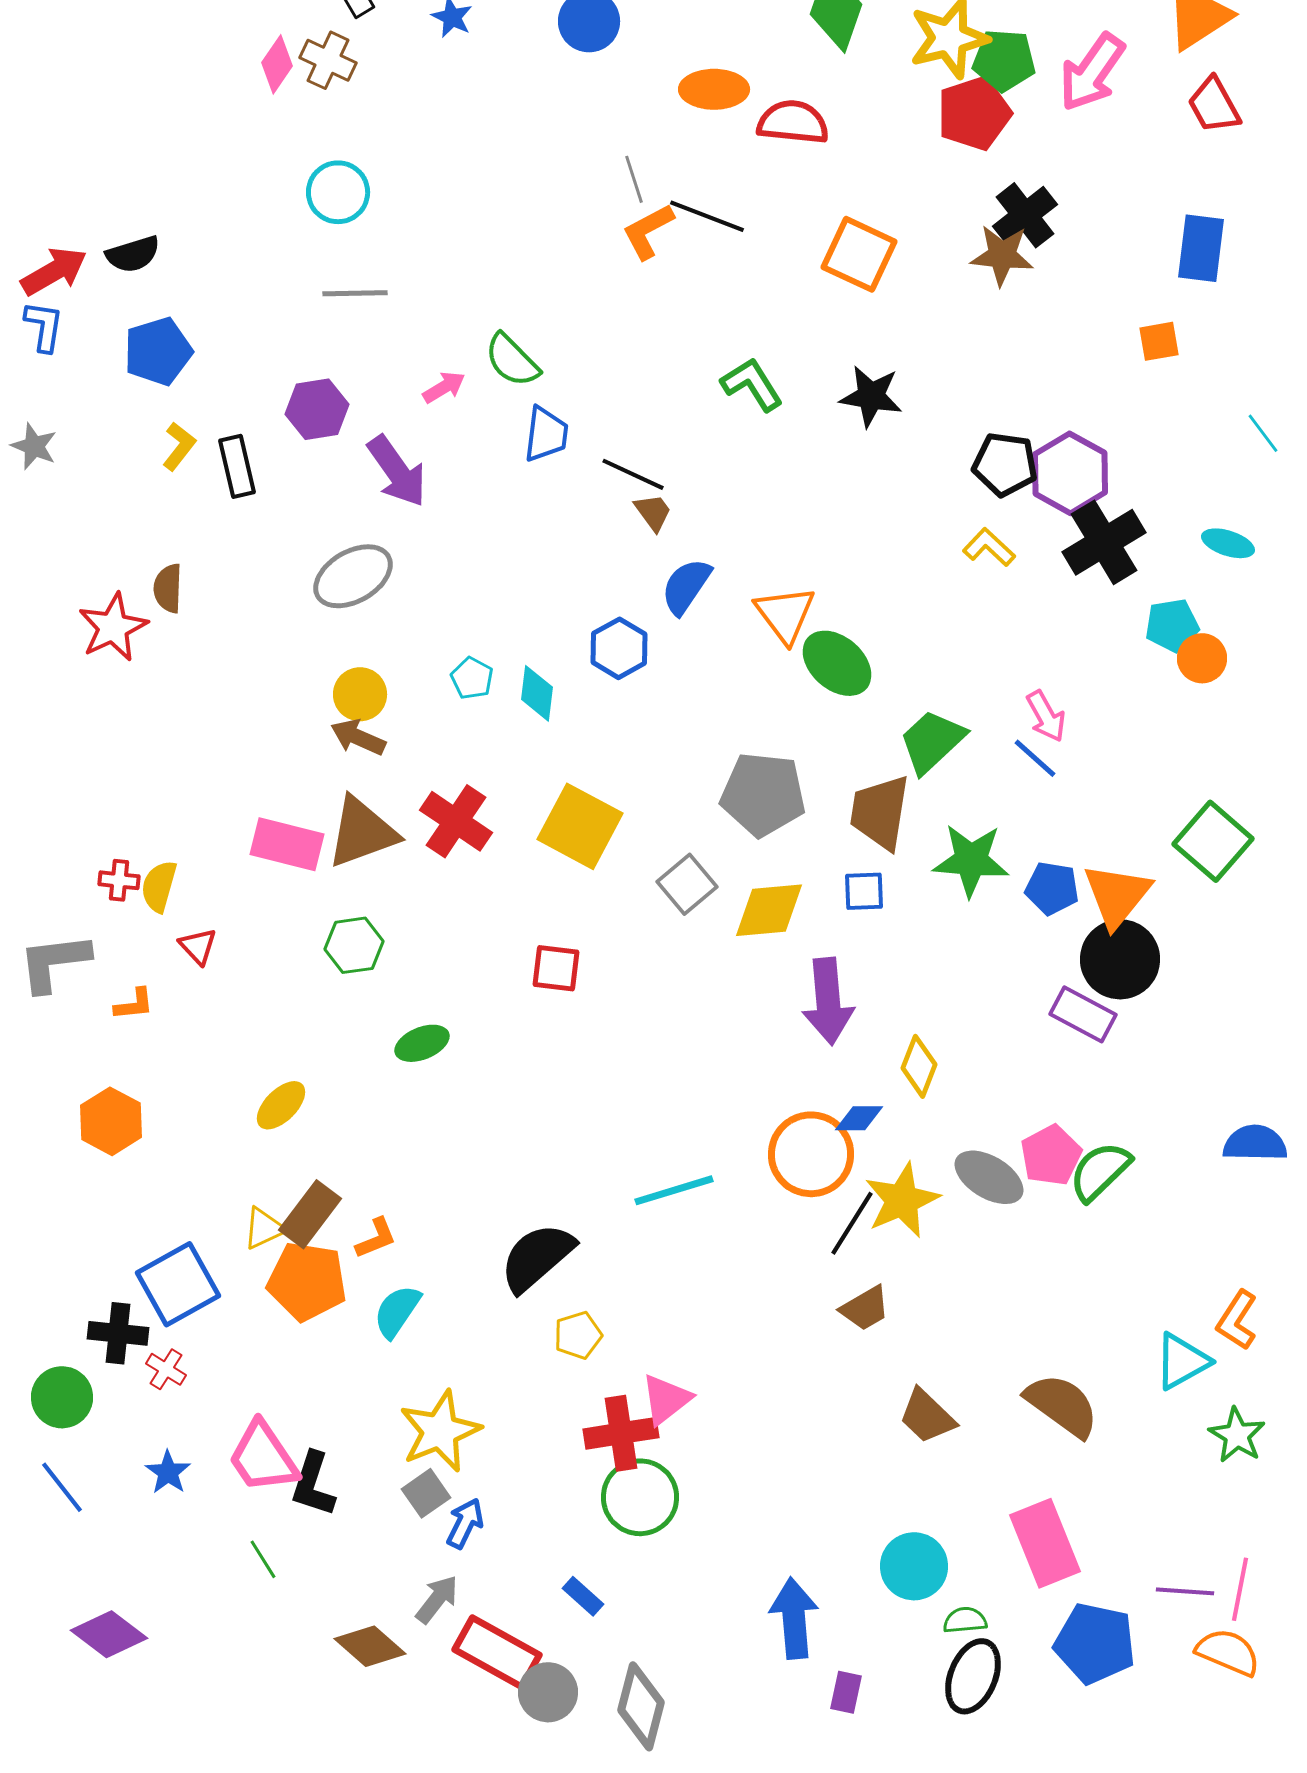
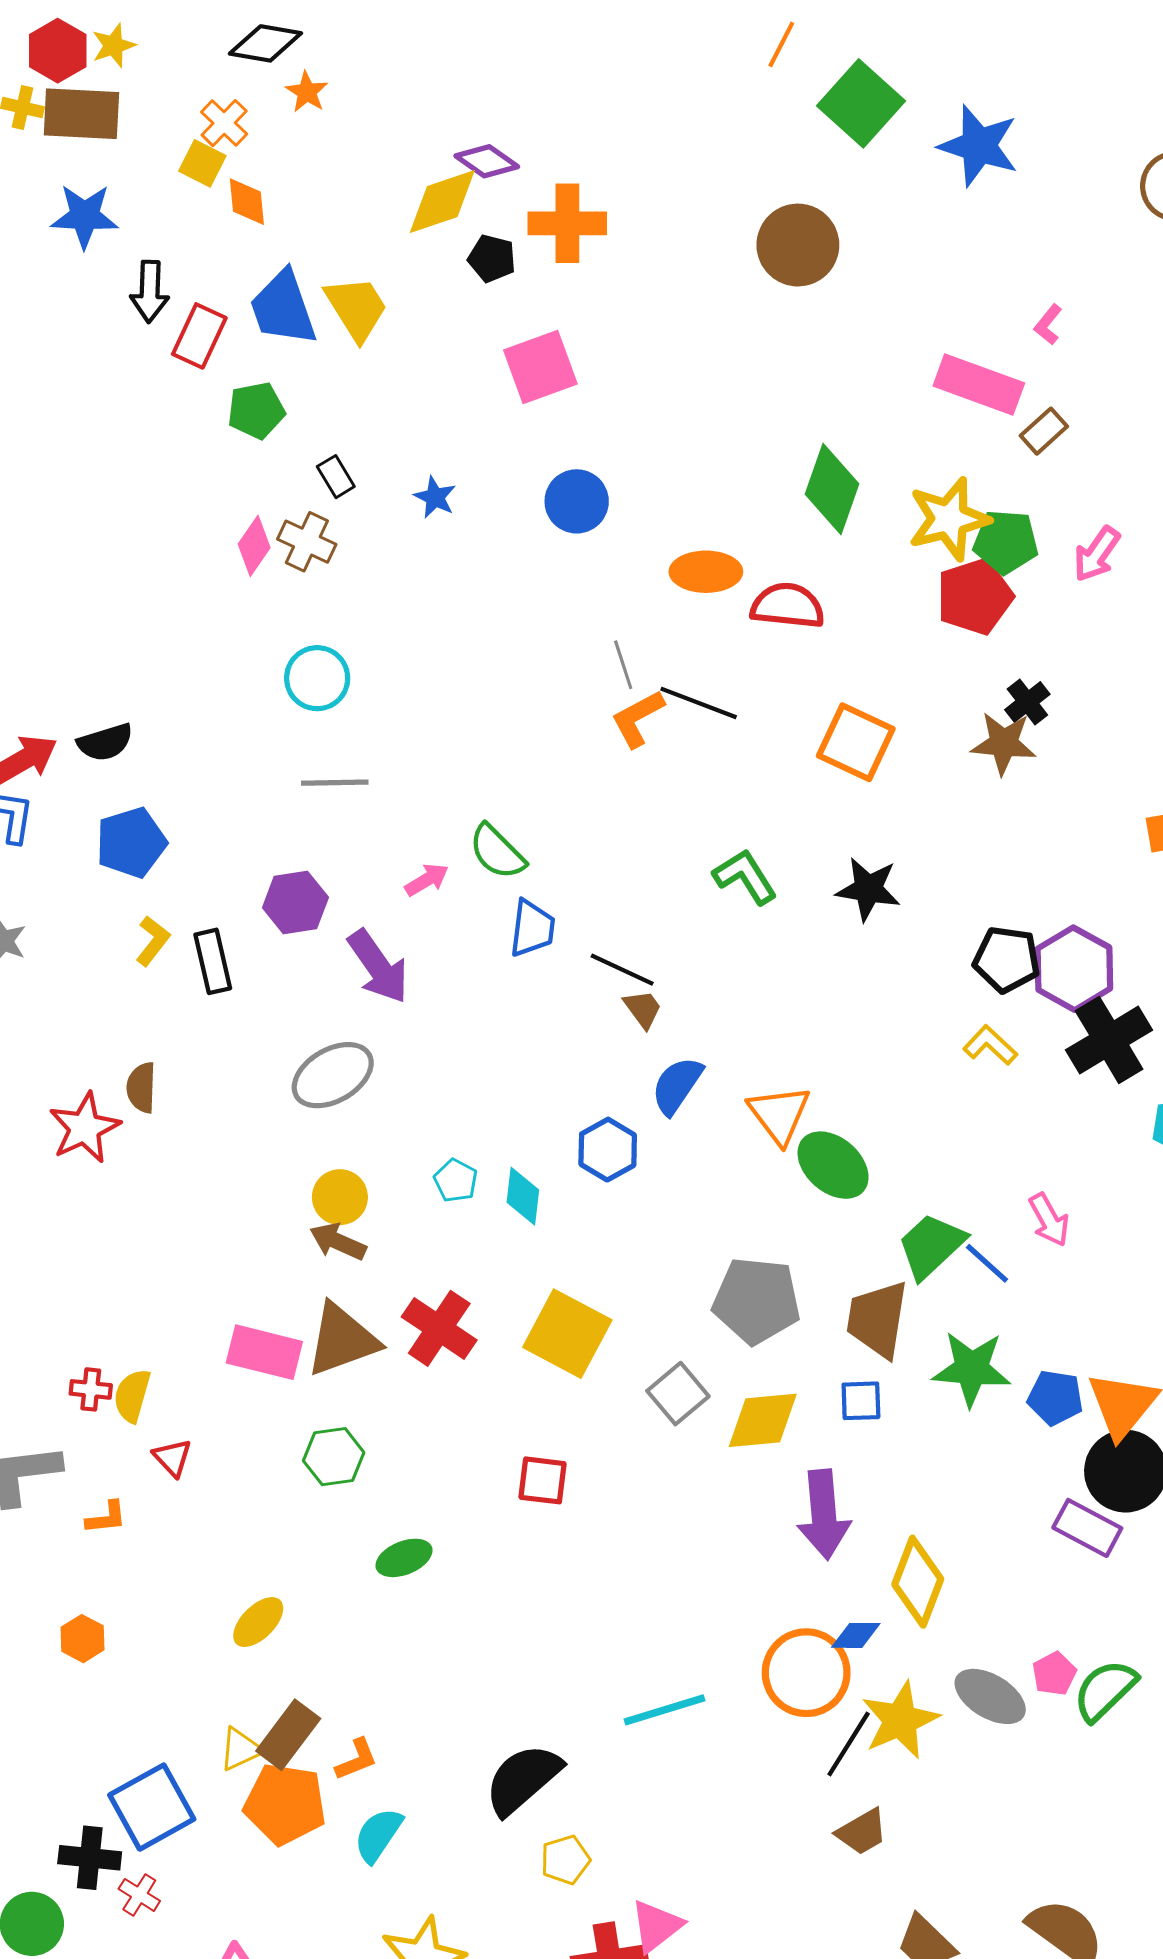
pink arrow: (1092, 72) -> (1097, 554), size x0.7
black cross: (1025, 215) -> (1027, 702), size x0.7
blue line: (1035, 758) -> (987, 1263), moved
yellow diamond: (919, 1066) -> (918, 1582), size x1.4
orange hexagon: (111, 1121) -> (82, 1639), size x0.7
pink pentagon: (1051, 1155) -> (1054, 1674), size x0.7

